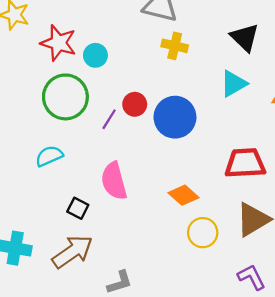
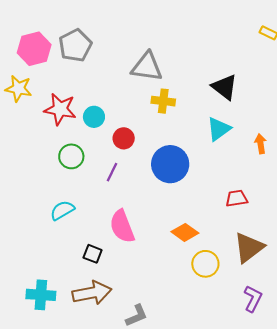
green circle: (65, 97) -> (71, 156), size x0.6
red circle: (135, 104) -> (124, 138), moved
red trapezoid: (245, 163) -> (237, 198), size x0.6
brown arrow: (72, 252) -> (92, 293), turned 30
purple L-shape: (252, 277) -> (253, 299), turned 60

